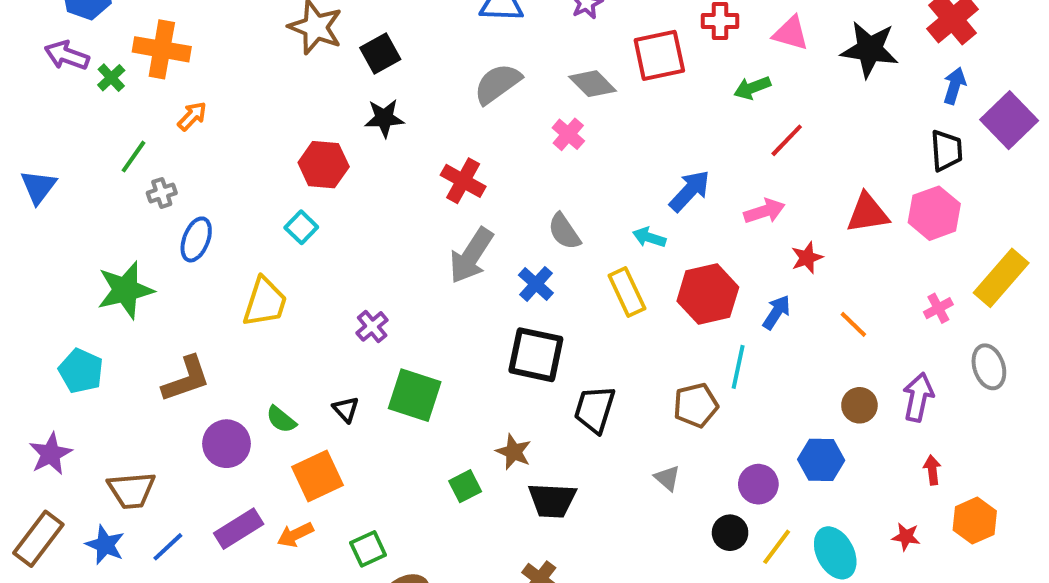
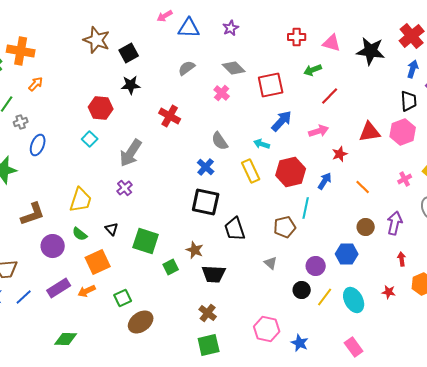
red square: (659, 55) -> (271, 85), moved
gray semicircle: (497, 84) -> (187, 68), size x0.7
gray arrow: (471, 256) -> (131, 153), moved
yellow trapezoid: (265, 302) -> (81, 200), moved
green square: (415, 395) -> (146, 241), moved
black trapezoid: (595, 409) -> (235, 229), turned -35

